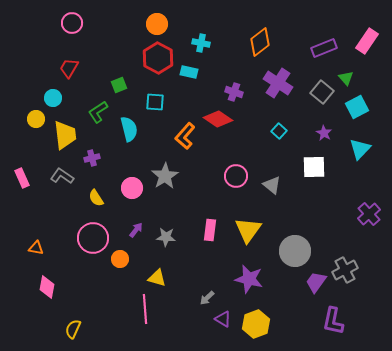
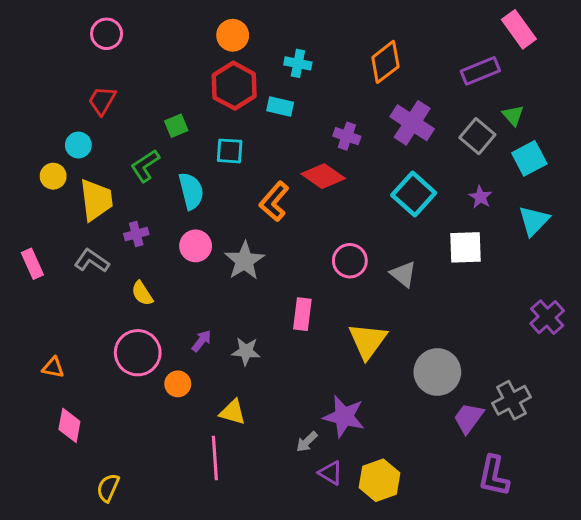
pink rectangle: (367, 41) -> (519, 29), moved, turned -70
cyan square: (279, 131) -> (414, 194), size x1.8
pink circle: (132, 188) -> (196, 246), moved
pink rectangle: (210, 230) -> (302, 314), moved
purple star: (249, 279) -> (344, 417), moved

